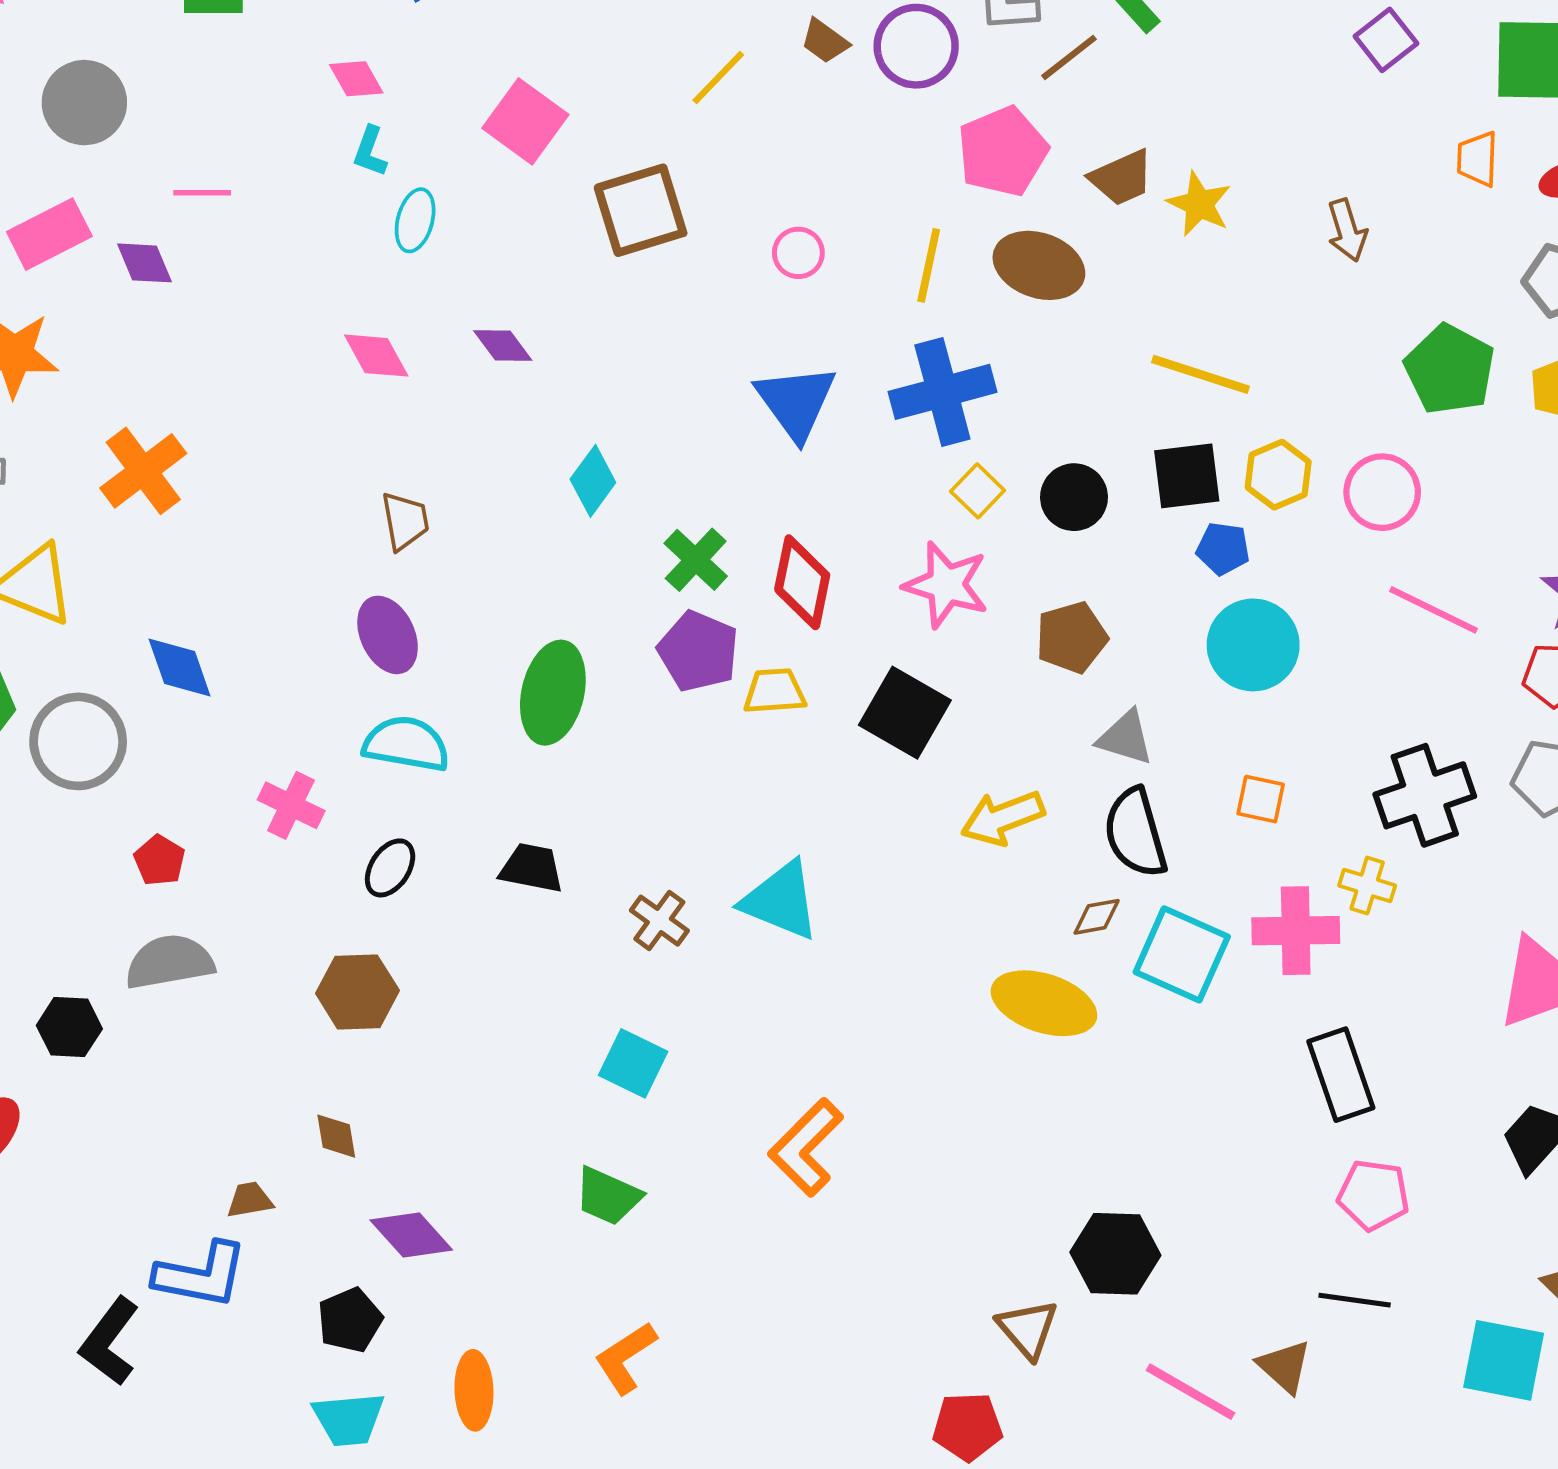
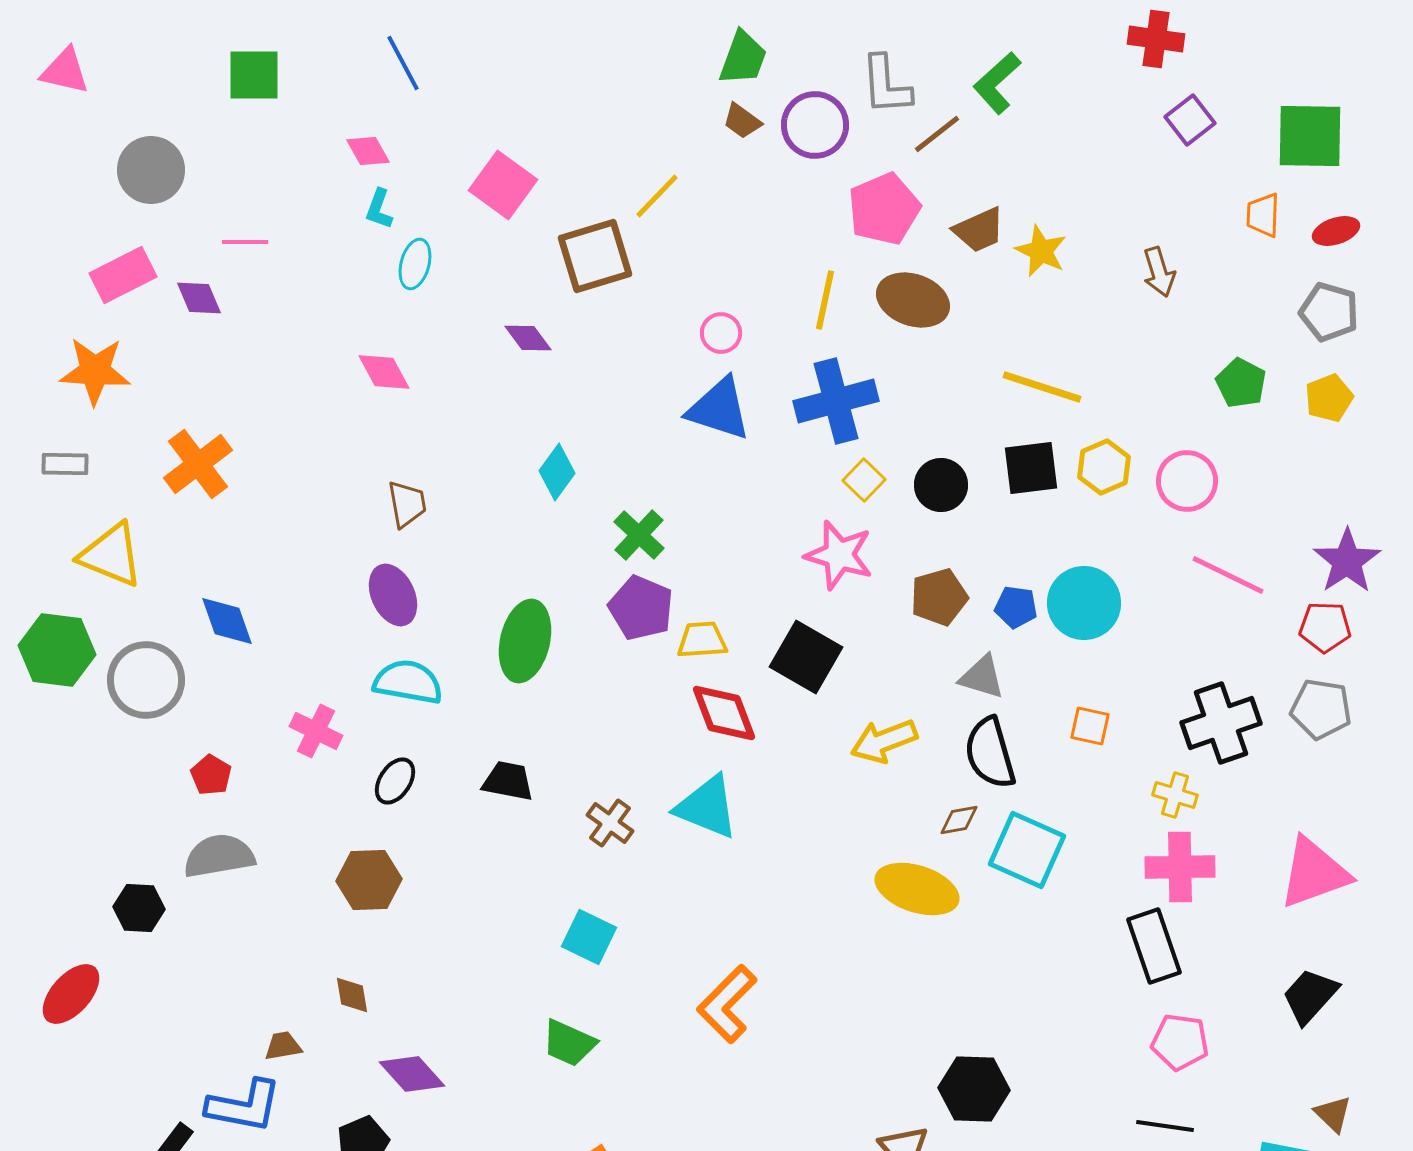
yellow line: (718, 77) -> (657, 196), moved
pink circle: (798, 253) -> (721, 333), moved
purple diamond: (503, 346) -> (528, 338), moved
green pentagon: (1450, 369) -> (1241, 383), size x0.7
blue triangle: (796, 402) -> (719, 409), turned -36
blue pentagon: (1223, 549) -> (1016, 607), moved
red diamond: (802, 582) -> (724, 713), moved, turned -32
pink cross: (1296, 931) -> (1180, 867), moved

